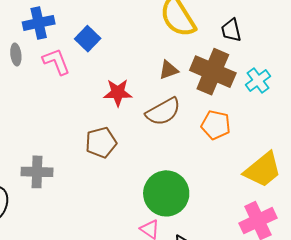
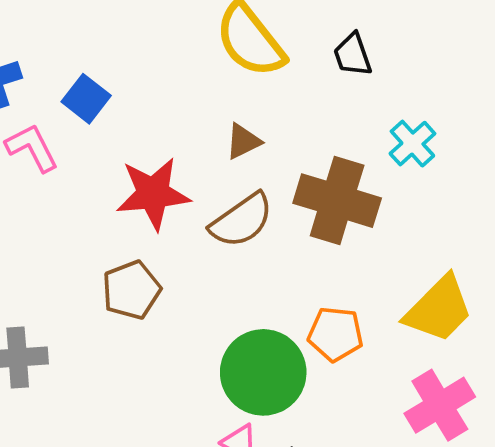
brown cross: (213, 72) -> (337, 201), moved
red star: (118, 93) -> (153, 194), size x1.4
orange pentagon: (216, 125) -> (335, 334), moved

